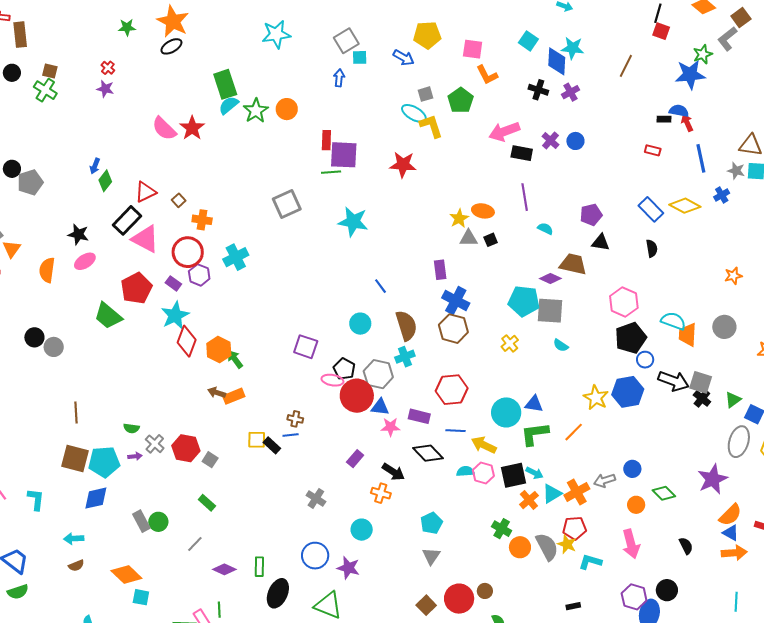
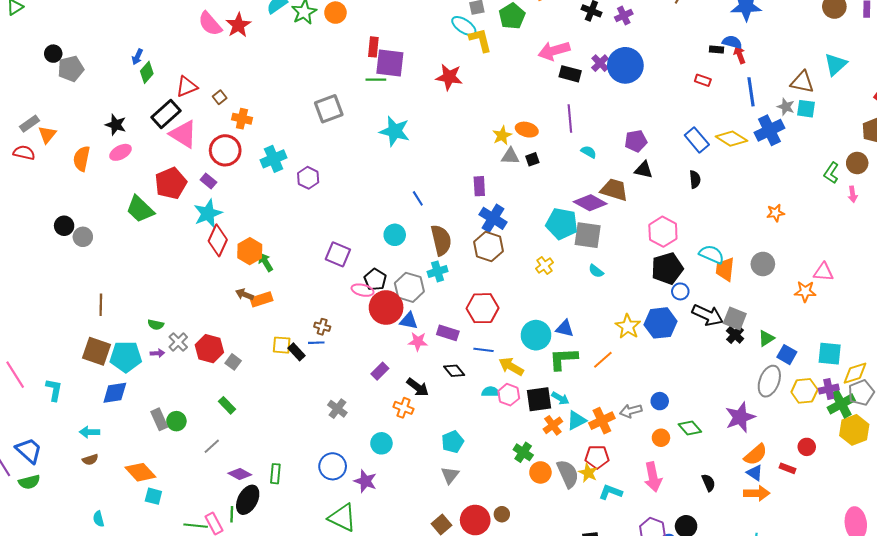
blue circle: (575, 141) -> (625, 65), size x2.0
blue cross: (722, 195) -> (769, 130), size x1.8
purple hexagon: (199, 275) -> (308, 178), moved
purple diamond: (550, 279) -> (590, 203), size x1.5
black diamond: (428, 453) -> (454, 371), size x0.7
black ellipse: (278, 593) -> (248, 500), moved

